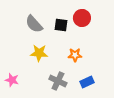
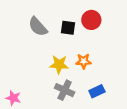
yellow star: (39, 53) -> (59, 65), moved
pink star: (12, 80) -> (13, 98), moved

